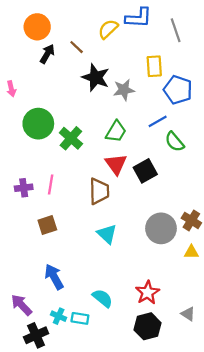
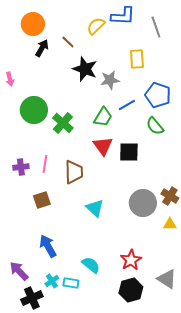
blue pentagon: (178, 90) -> (158, 95), moved
blue line: (158, 121) -> (127, 105), moved
black square: (145, 171) -> (129, 152), turned 30
brown trapezoid: (99, 191) -> (74, 172), moved
gray triangle: (188, 314) -> (167, 279), size x1.5
cyan cross: (59, 316) -> (52, 281), turned 32

